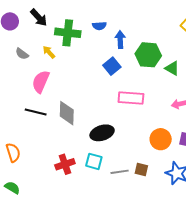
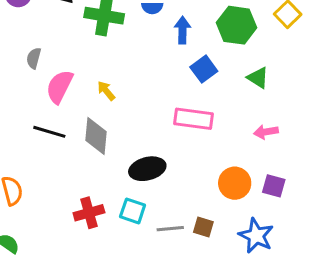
yellow arrow: (49, 52) -> (106, 91), moved
gray semicircle: (22, 54) -> (34, 58), moved, turned 64
green hexagon: (148, 55) -> (237, 25), moved
blue square: (112, 66) -> (204, 69), moved

